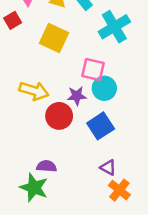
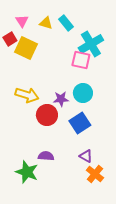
yellow square: (54, 38) -> (26, 48), moved
pink square: (93, 69) -> (81, 60), moved
purple semicircle: (47, 166) -> (46, 156), moved

